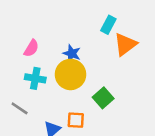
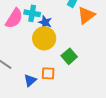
pink semicircle: (31, 48) -> (14, 18), size x1.5
cyan cross: (35, 78) -> (32, 13), moved

